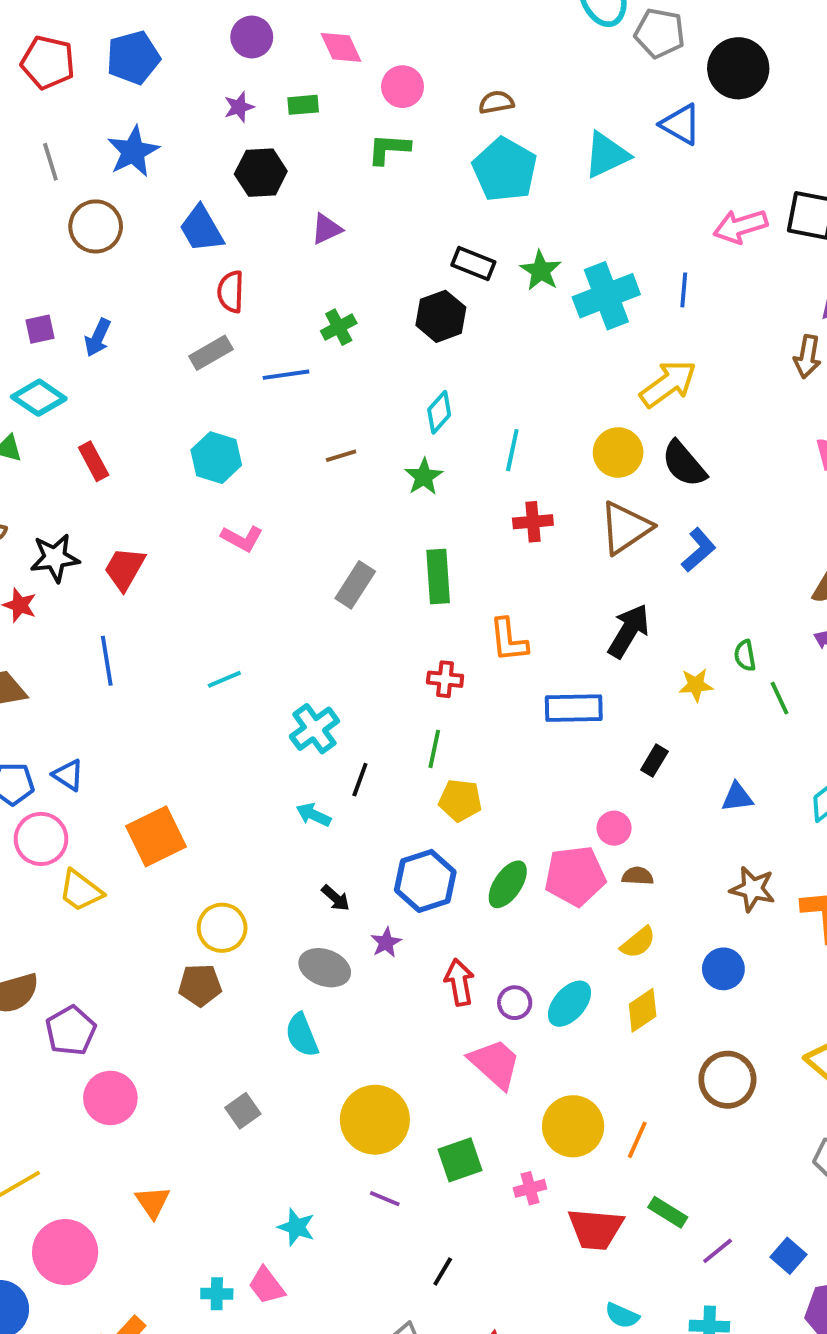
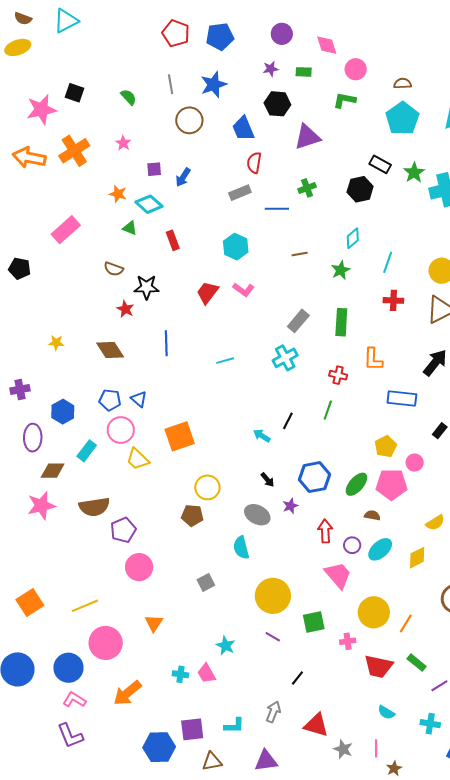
purple triangle: (326, 229) -> (307, 137), size x1.6
red trapezoid: (125, 569) -> (207, 292), moved
cyan cross: (314, 729) -> (285, 358), moved
yellow pentagon: (460, 800) -> (386, 446), moved, turned 30
brown semicircle: (638, 876) -> (372, 515), moved
yellow semicircle: (638, 942) -> (435, 523), moved

